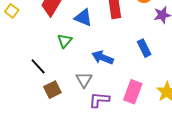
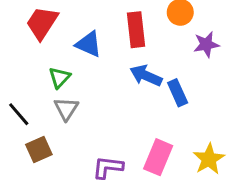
blue arrow: (103, 58) -> (146, 76), moved
gray triangle: (84, 80) -> (66, 109), moved

